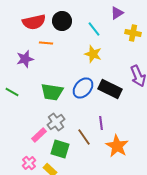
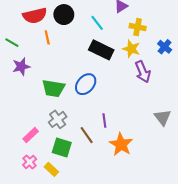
orange line: (46, 43) -> (47, 37), turned 72
yellow star: (93, 54) -> (131, 49), moved
purple star: (25, 59) -> (21, 66), moved
black rectangle: (110, 89) -> (101, 50), moved
green line: (12, 92) -> (12, 43), moved
pink rectangle: (39, 135) -> (31, 135), moved

